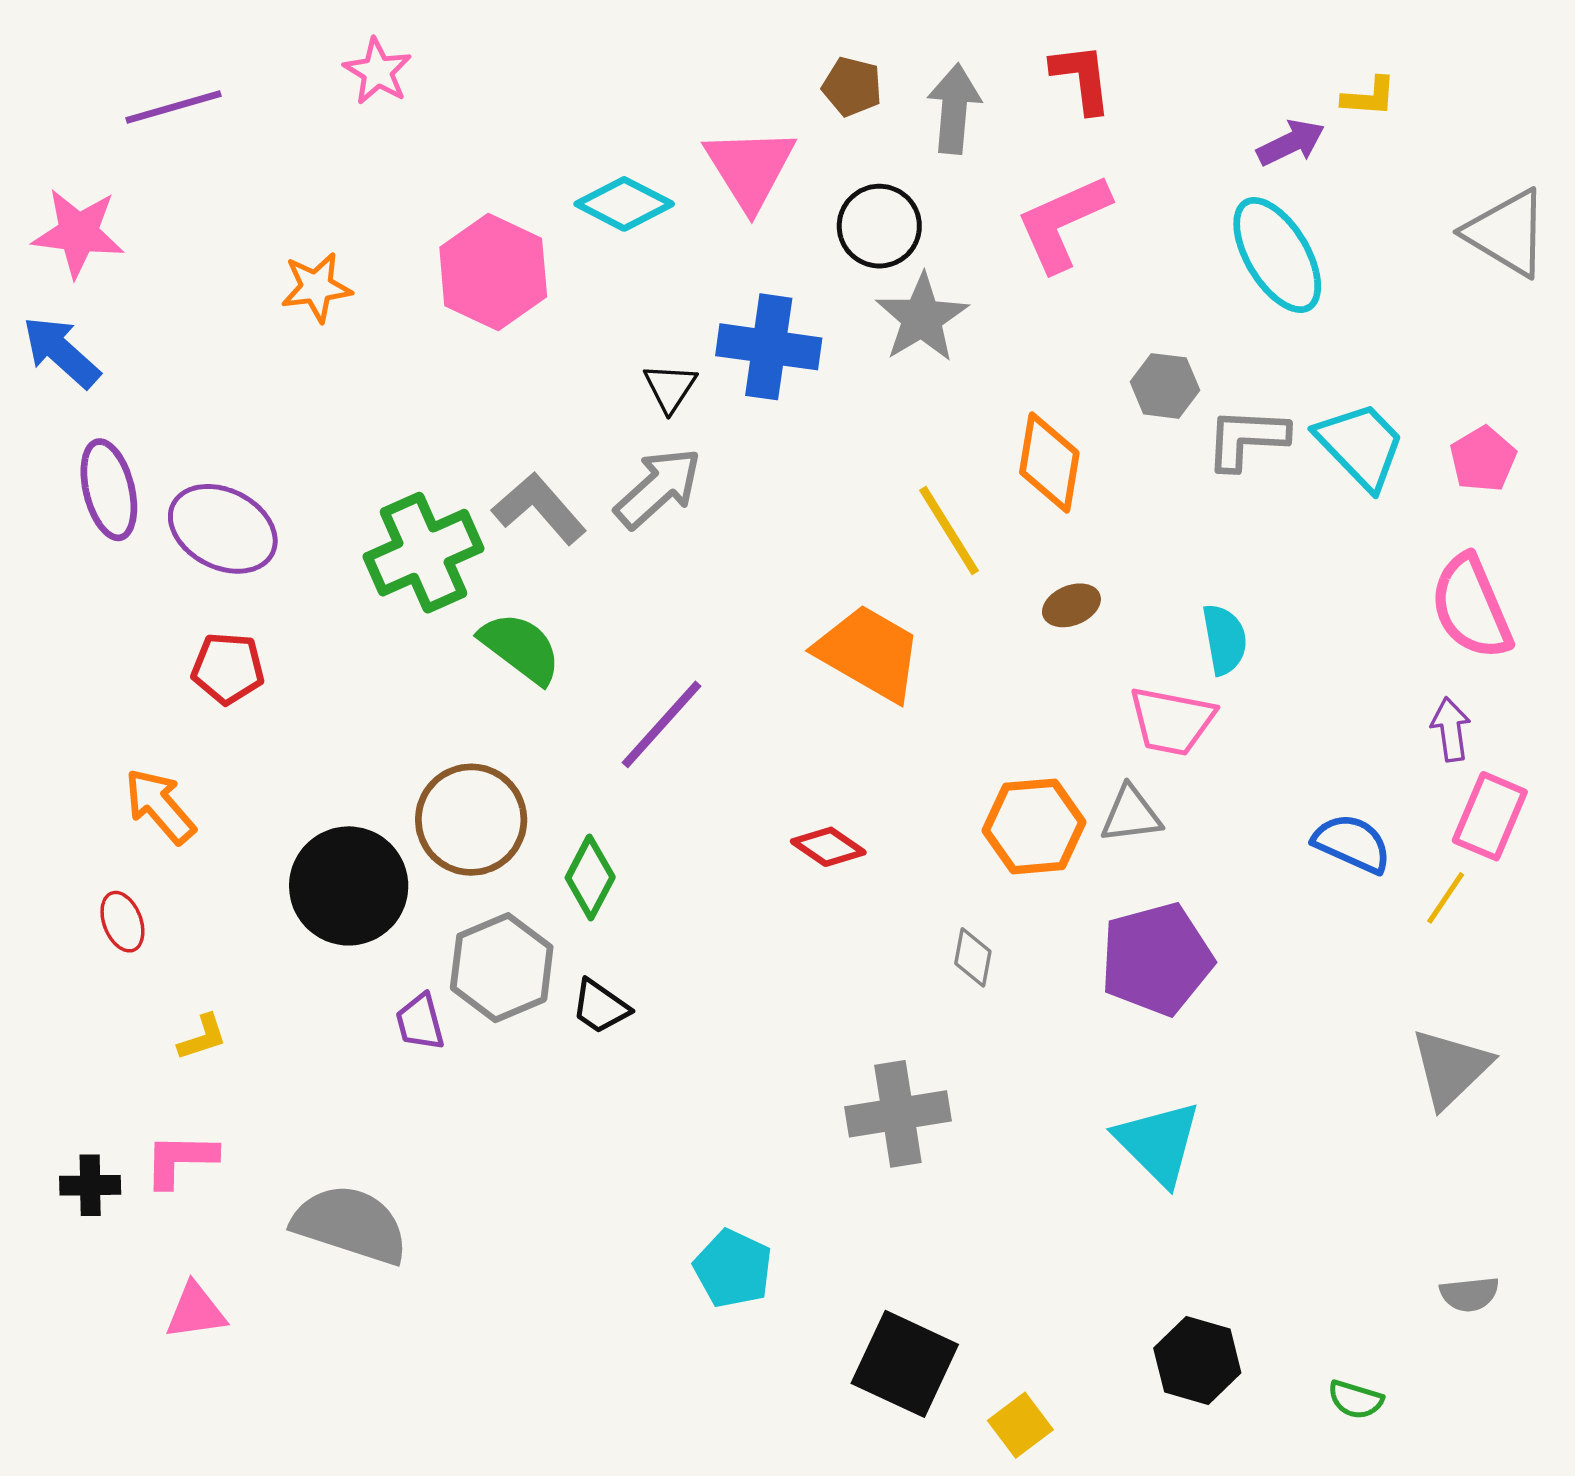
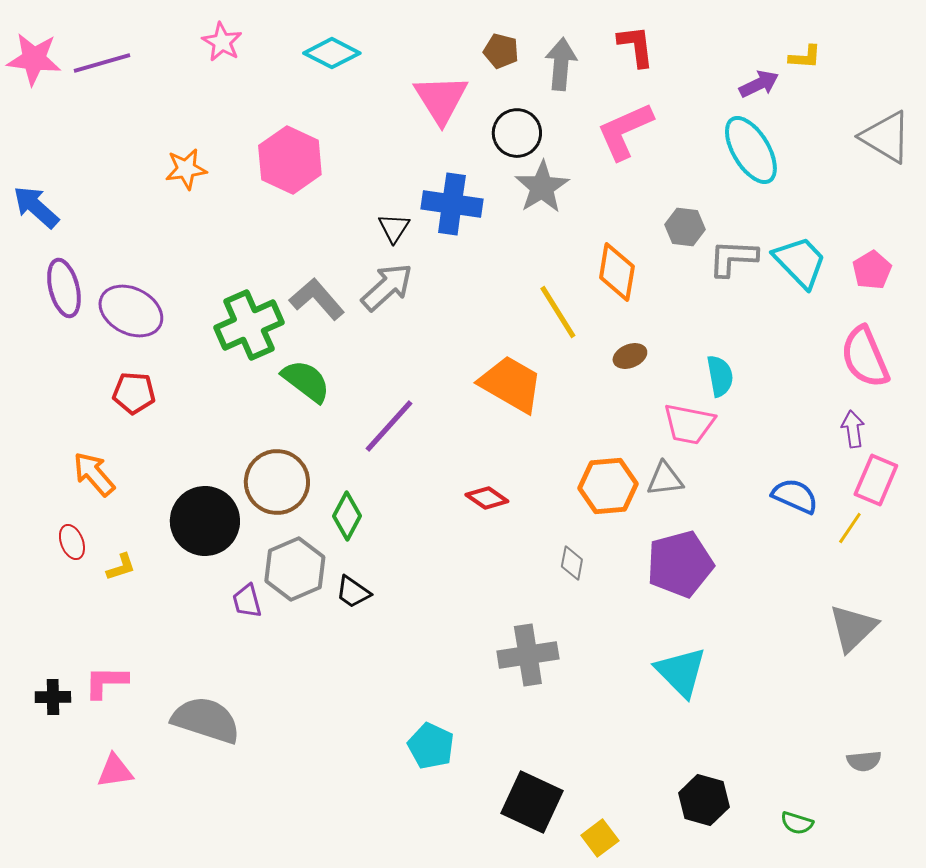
cyan diamond: (624, 204) -> (332, 53), moved
pink star: (78, 233) -> (34, 59), moved
yellow L-shape: (202, 1037) -> (121, 567), moved

